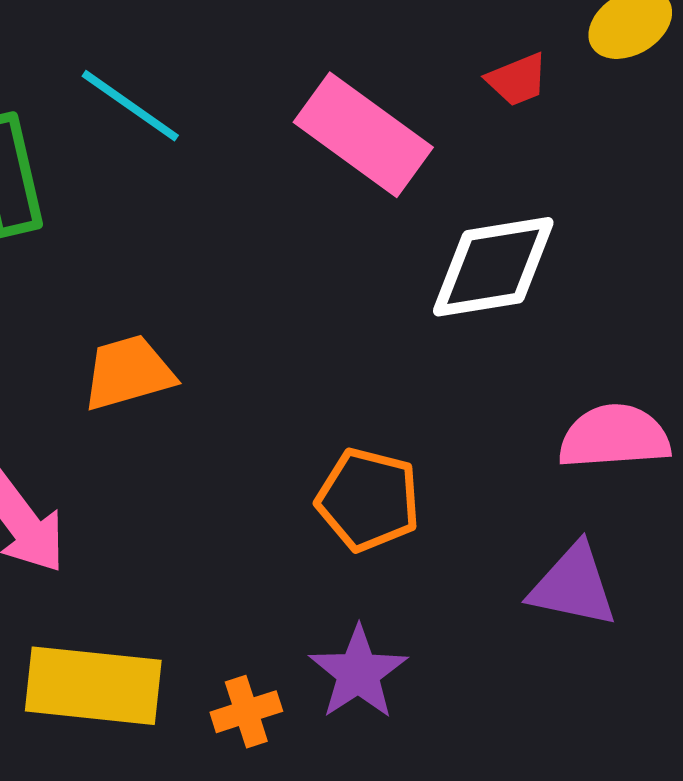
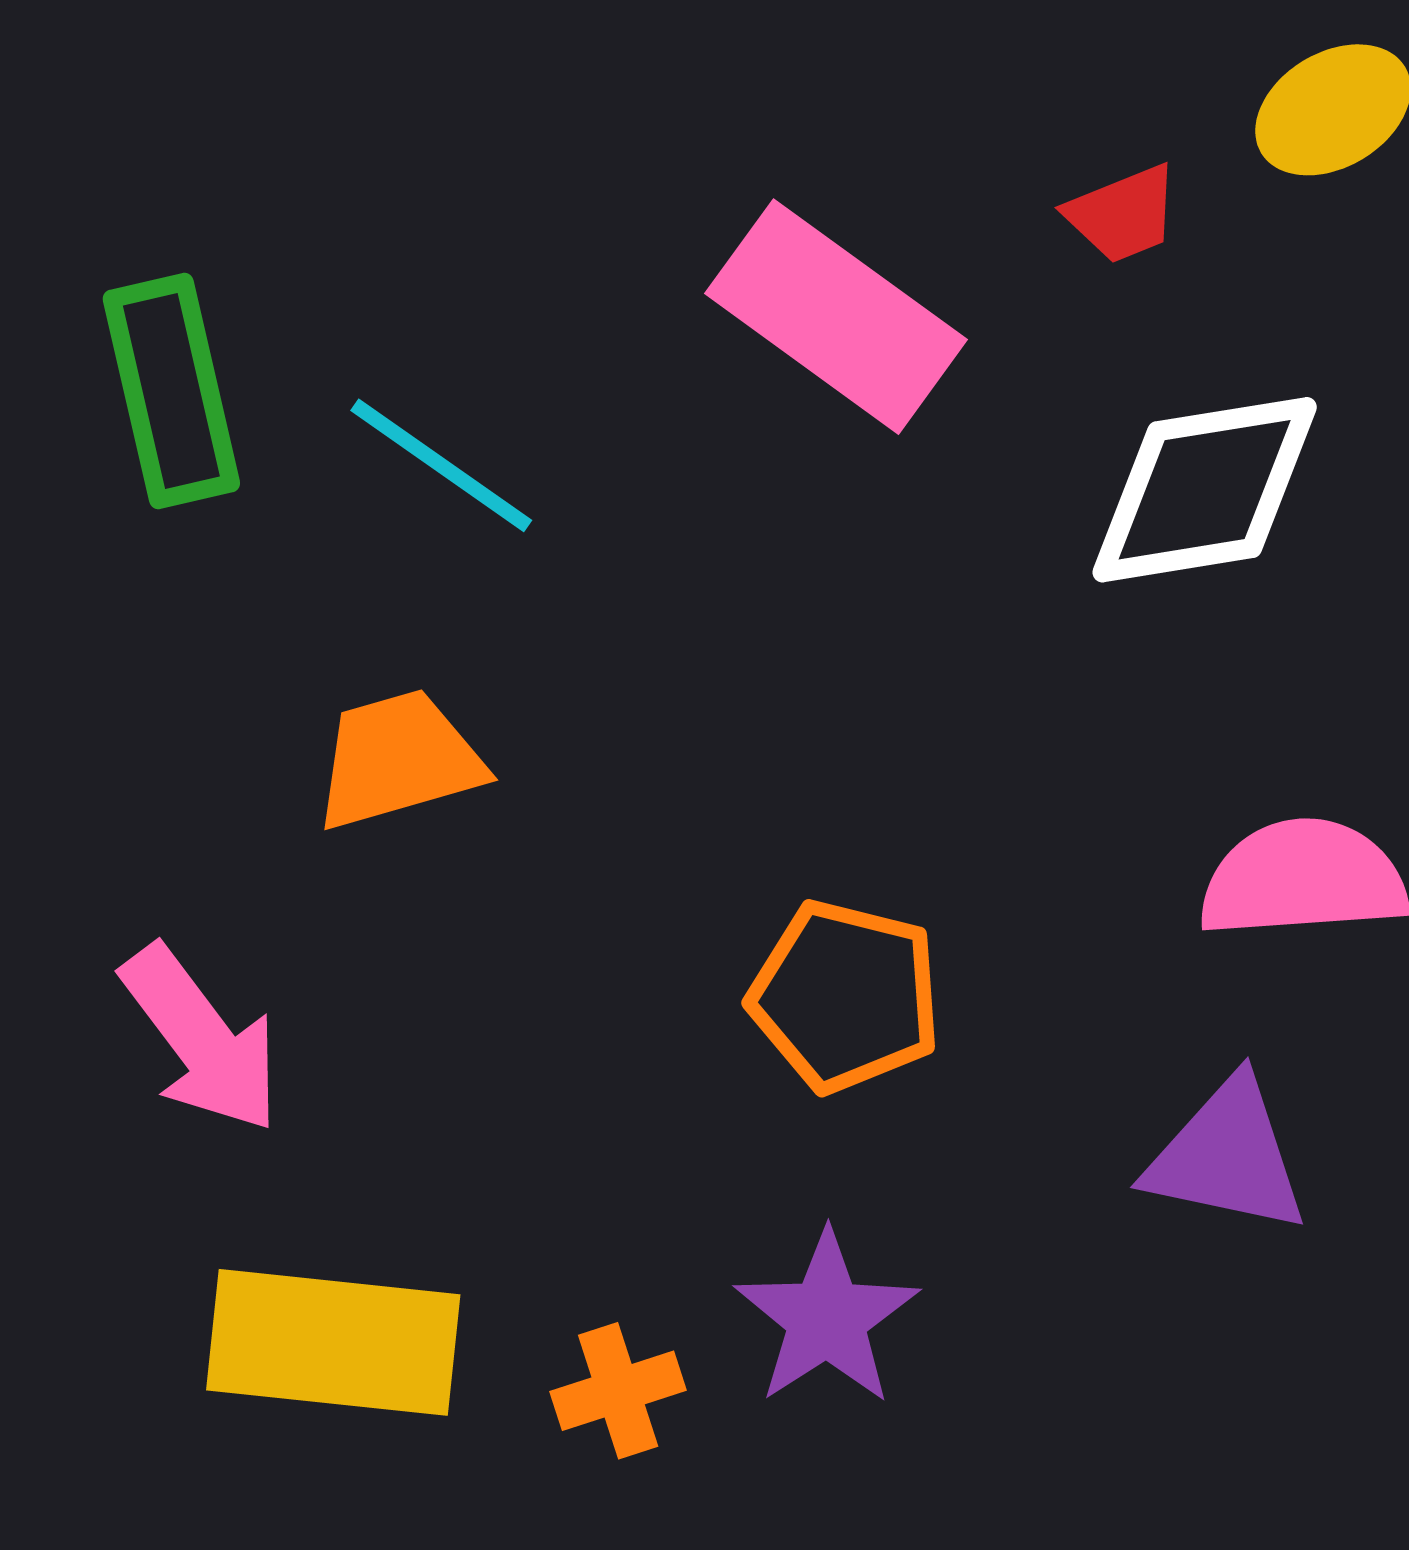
cyan line: (130, 106) -> (441, 465), moved
white diamond: (493, 267) -> (1205, 490), moved

